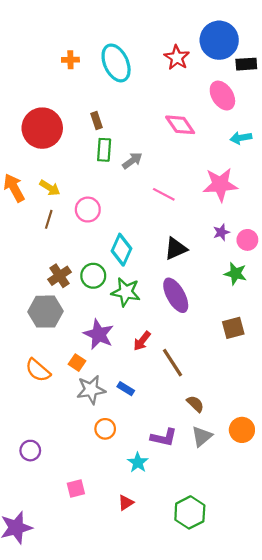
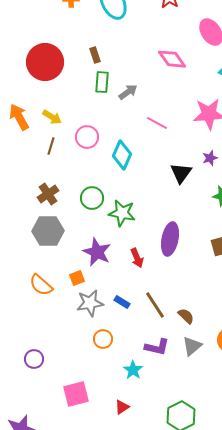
black triangle: (176, 249) -> (181, 173), moved, turned -30
cyan diamond: (121, 250) -> (122, 155), moved
brown cross: (60, 276) -> (48, 194), moved
purple ellipse: (176, 295) -> (170, 239), moved, turned 40
red arrow: (142, 341) -> (137, 258), turned -60
orange square: (77, 363) -> (77, 278), turned 35
brown line: (172, 363) -> (155, 305), moved
pink square: (76, 489) -> (76, 394), size x1.5

